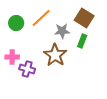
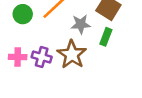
purple cross: (27, 69) -> (42, 57), moved

